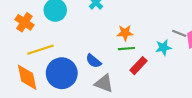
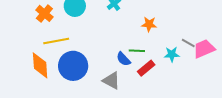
orange star: (125, 33) -> (149, 24), moved
blue semicircle: (94, 61) -> (123, 59), moved

